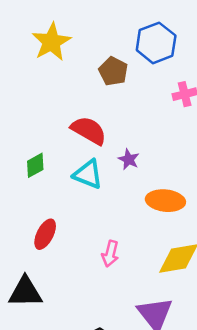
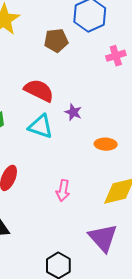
brown pentagon: (113, 71) -> (56, 41), turned -30
orange ellipse: (165, 201) -> (106, 144), size x0.7

